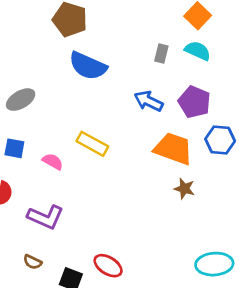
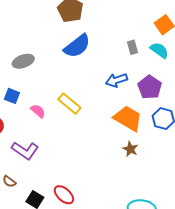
gray rectangle: (161, 54) -> (132, 47), turned -40
blue semicircle: (88, 66) -> (77, 46), turned -72
blue arrow: (149, 101) -> (116, 80), turned -55

